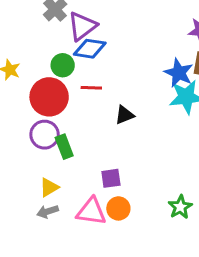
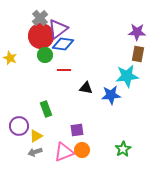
blue star: (179, 73) -> (111, 95), moved, turned -30
red circle: (49, 97) -> (41, 36), moved
black triangle: (124, 115) -> (86, 88), turned 32
purple circle: (45, 135) -> (19, 126), moved
pink triangle: (91, 211) -> (64, 152), turned -30

